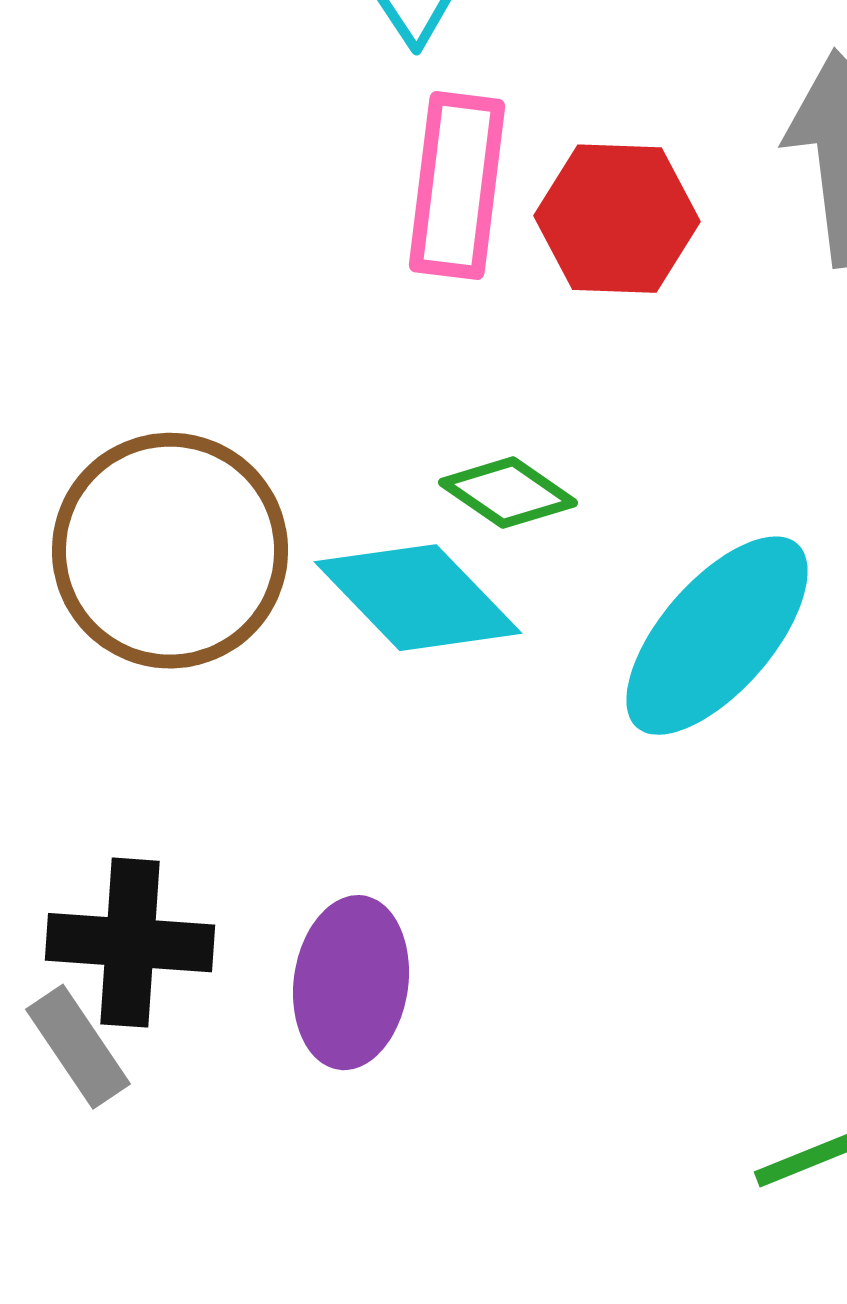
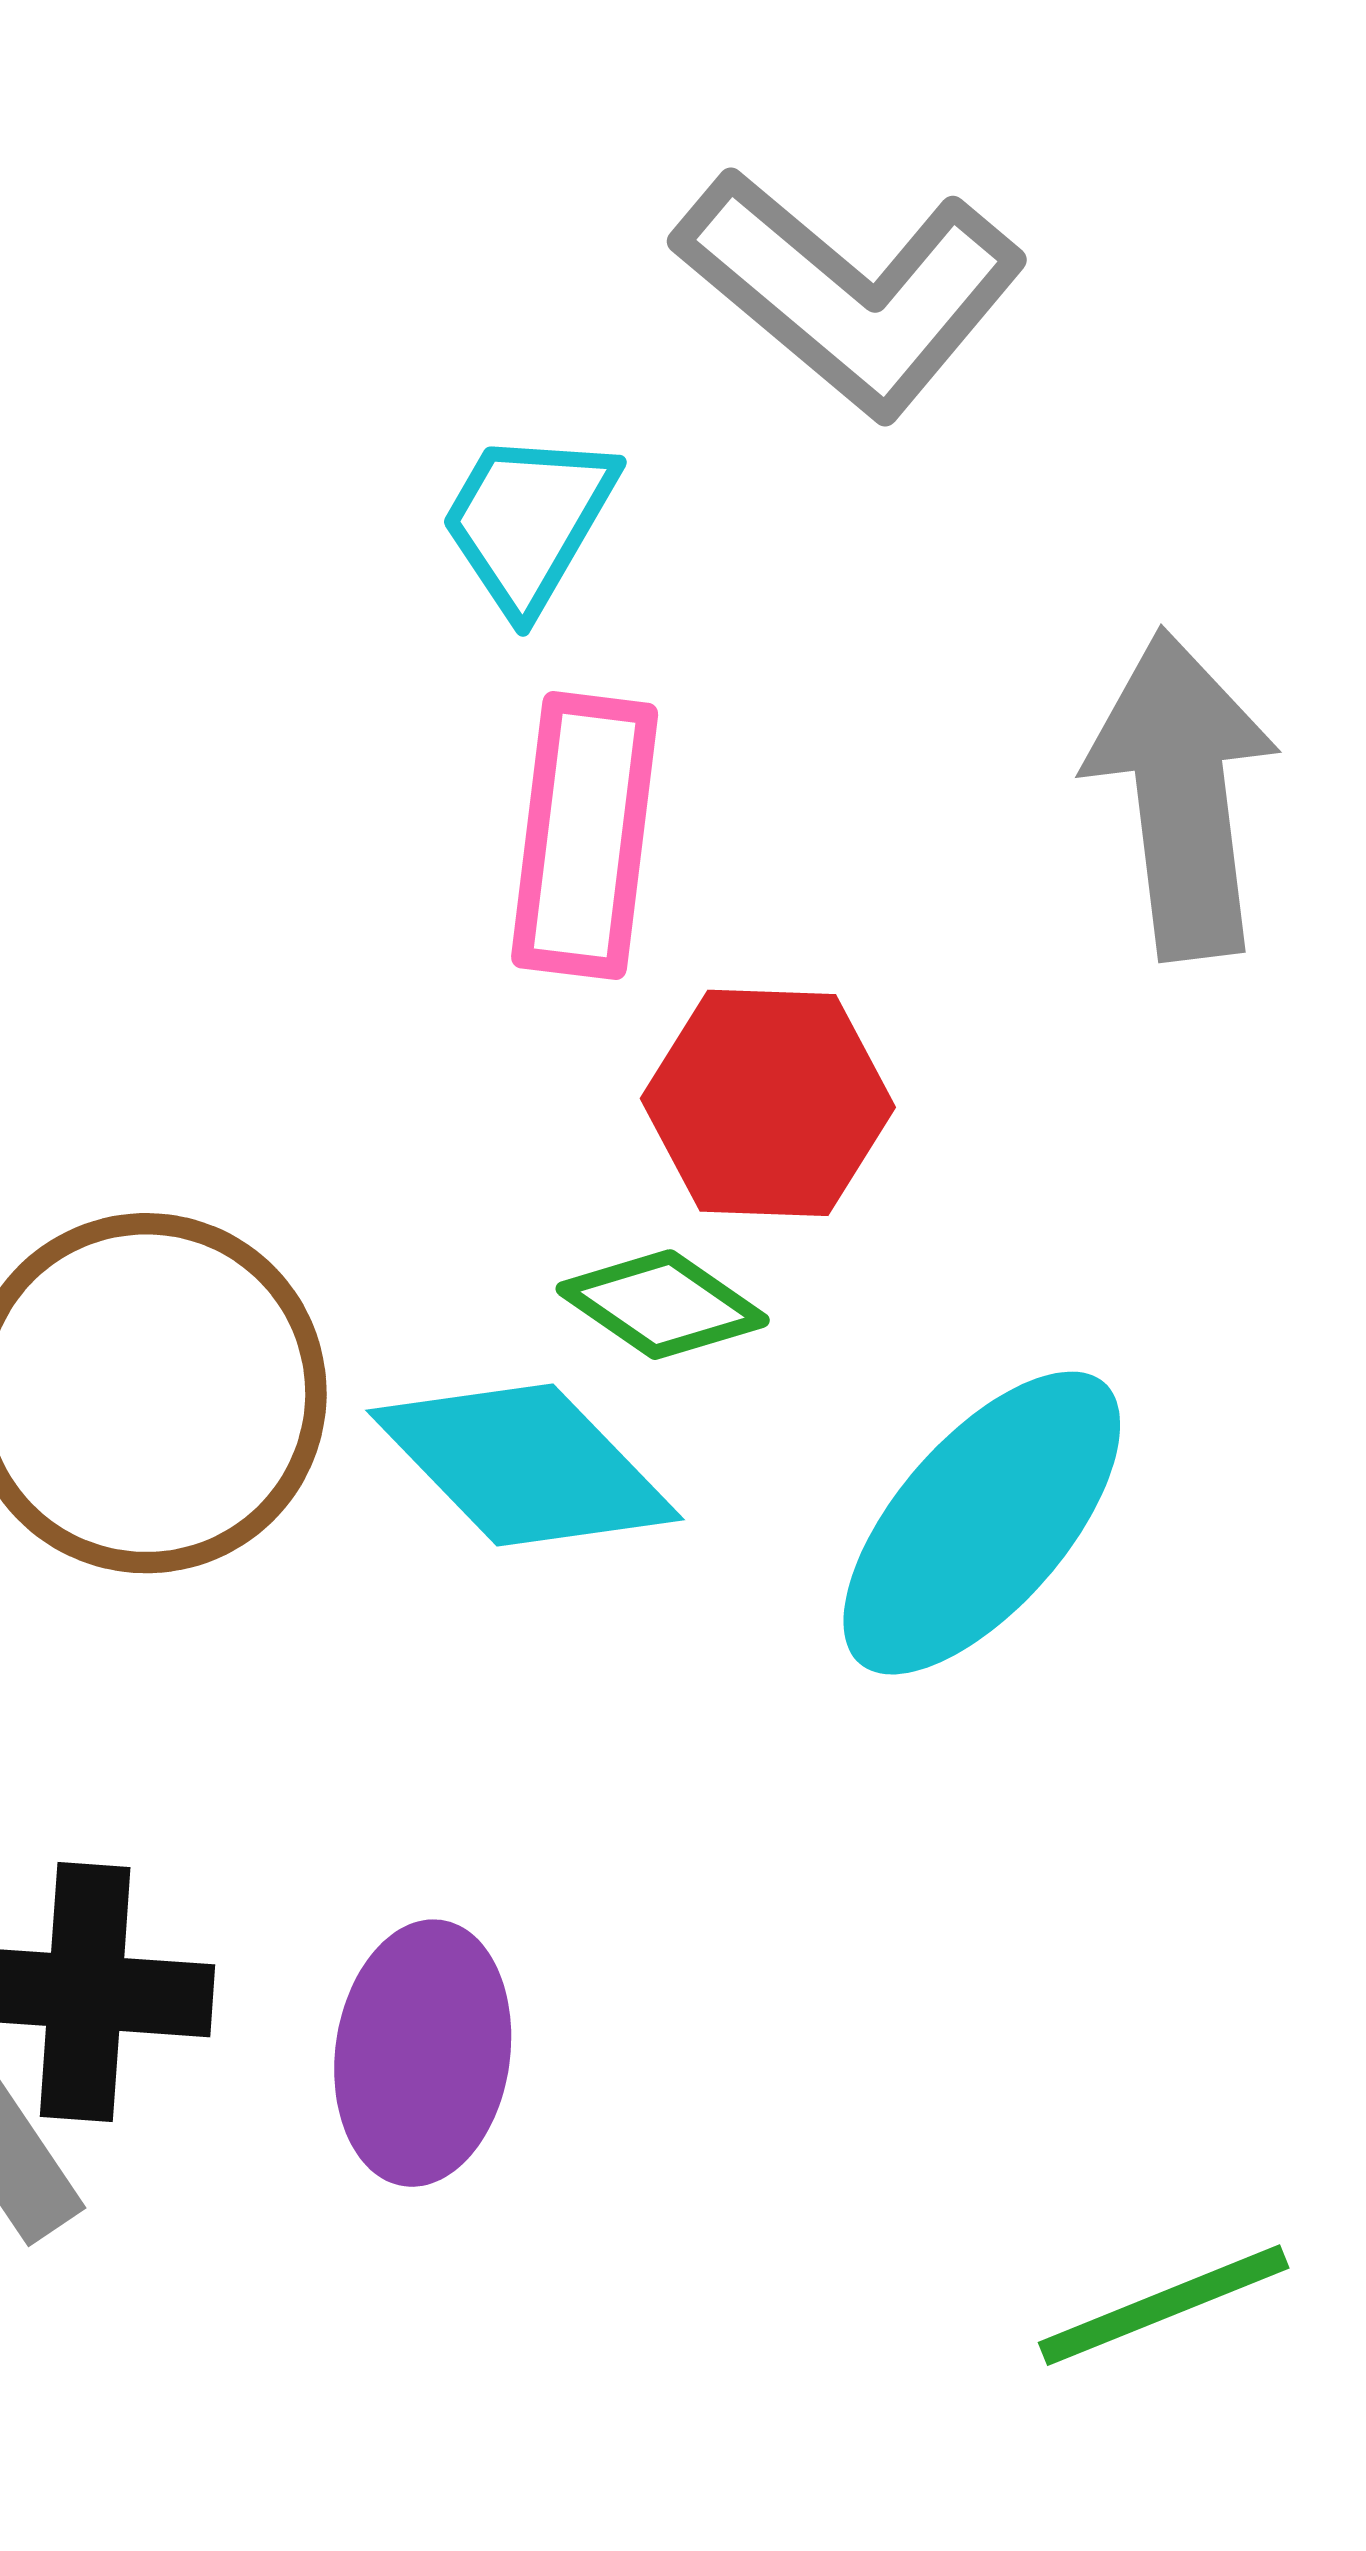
red hexagon: (617, 219) -> (768, 1103), moved

